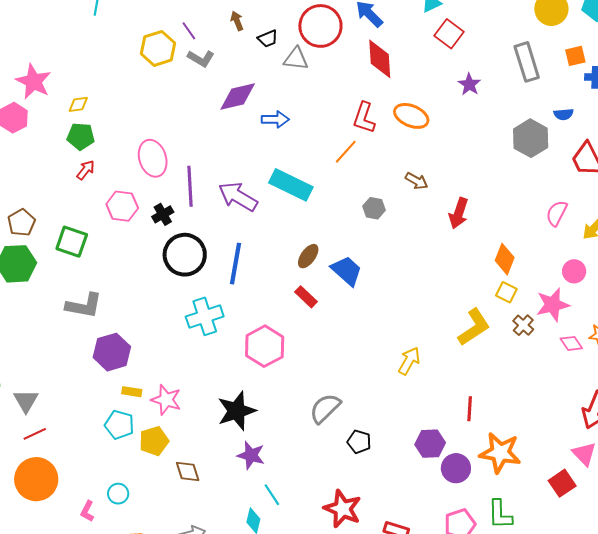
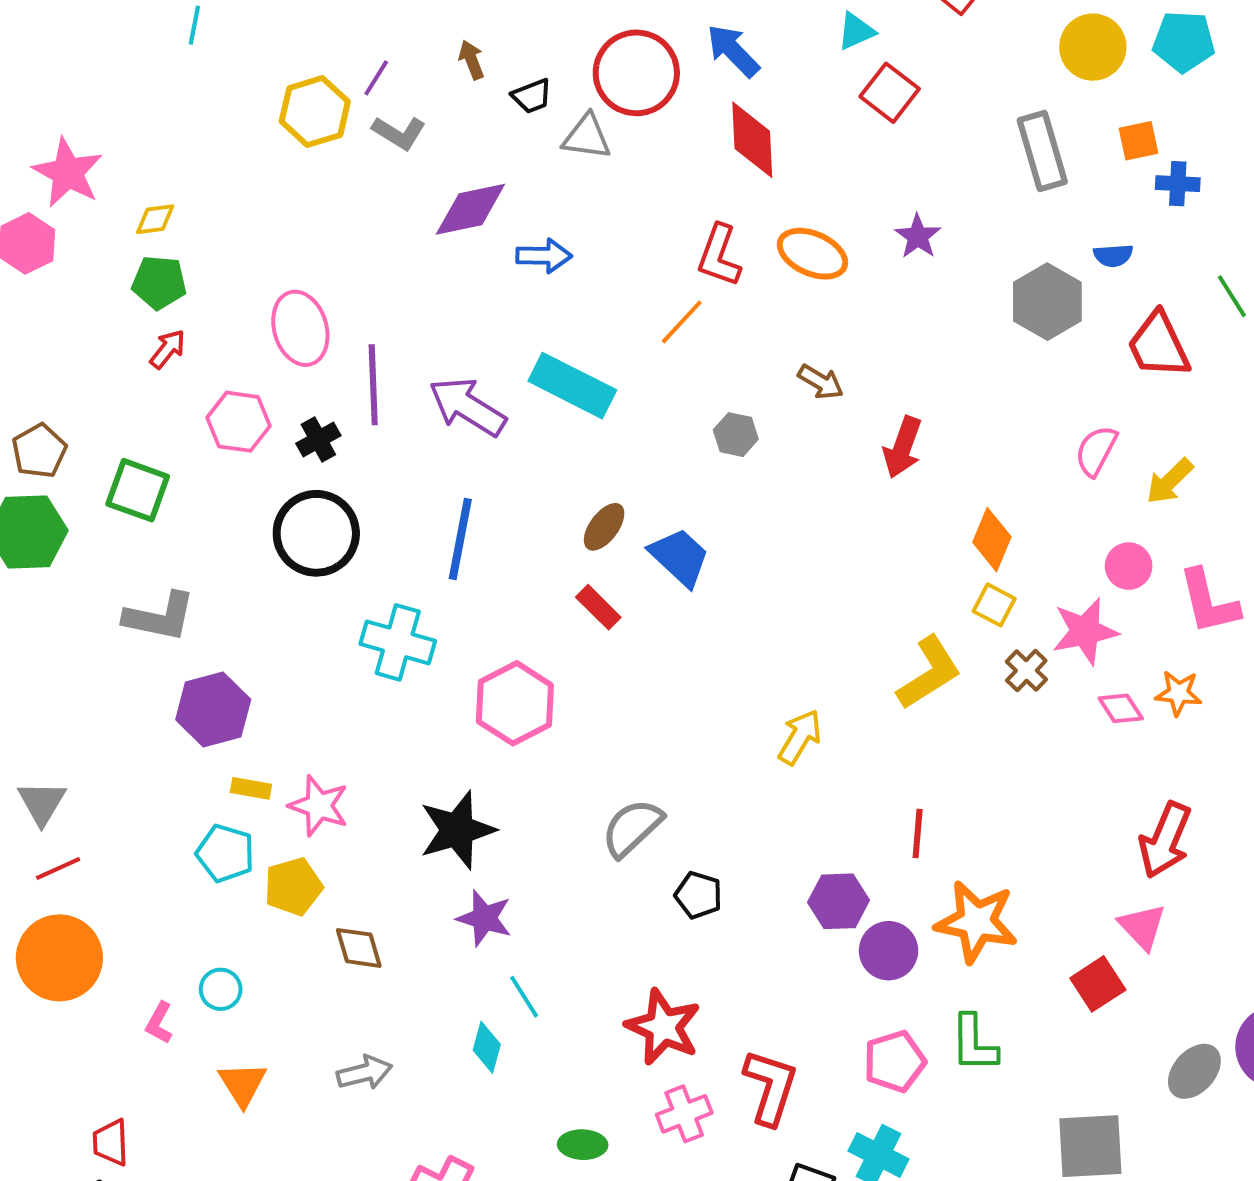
purple line: (189, 31) -> (376, 78), turned 66
purple star: (469, 84) -> (918, 236), moved
black circle: (185, 255) -> (316, 533), moved
cyan cross: (205, 316) -> (398, 642), turned 33

